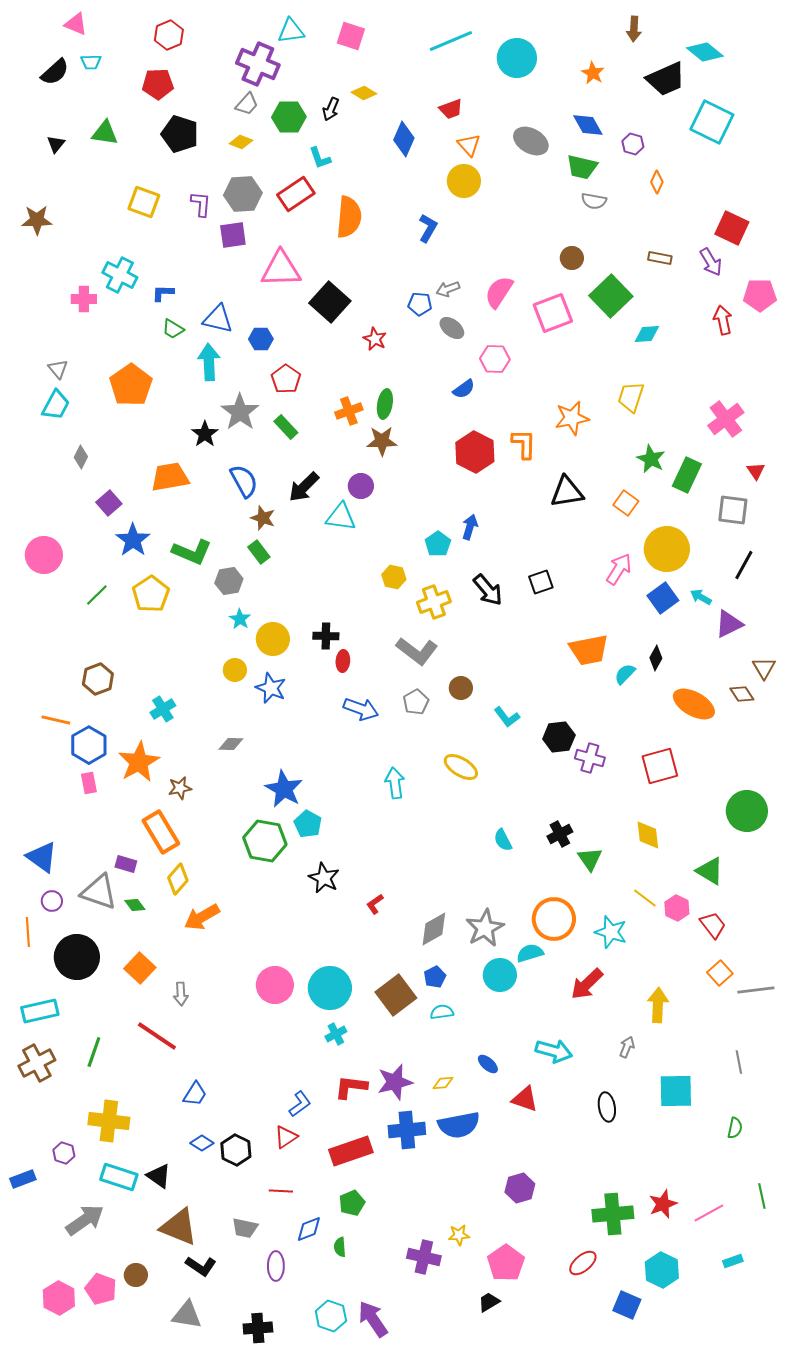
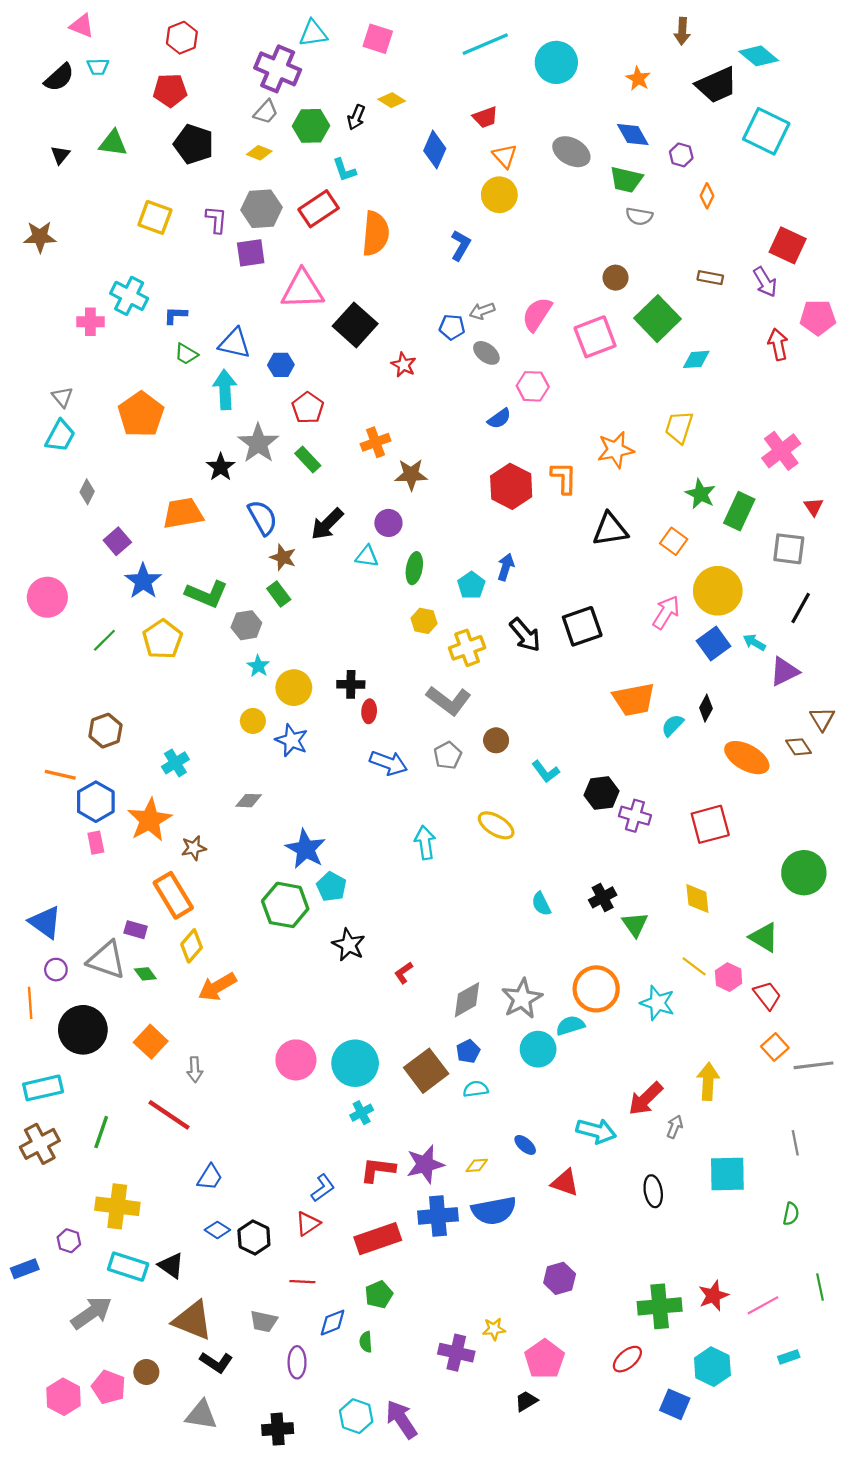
green ellipse: (385, 404) -> (414, 568), moved
cyan triangle: (341, 517) -> (367, 556), size x0.7
black square: (541, 582) -> (582, 626), size x1.5
red arrow: (587, 984) -> (646, 1099), moved

